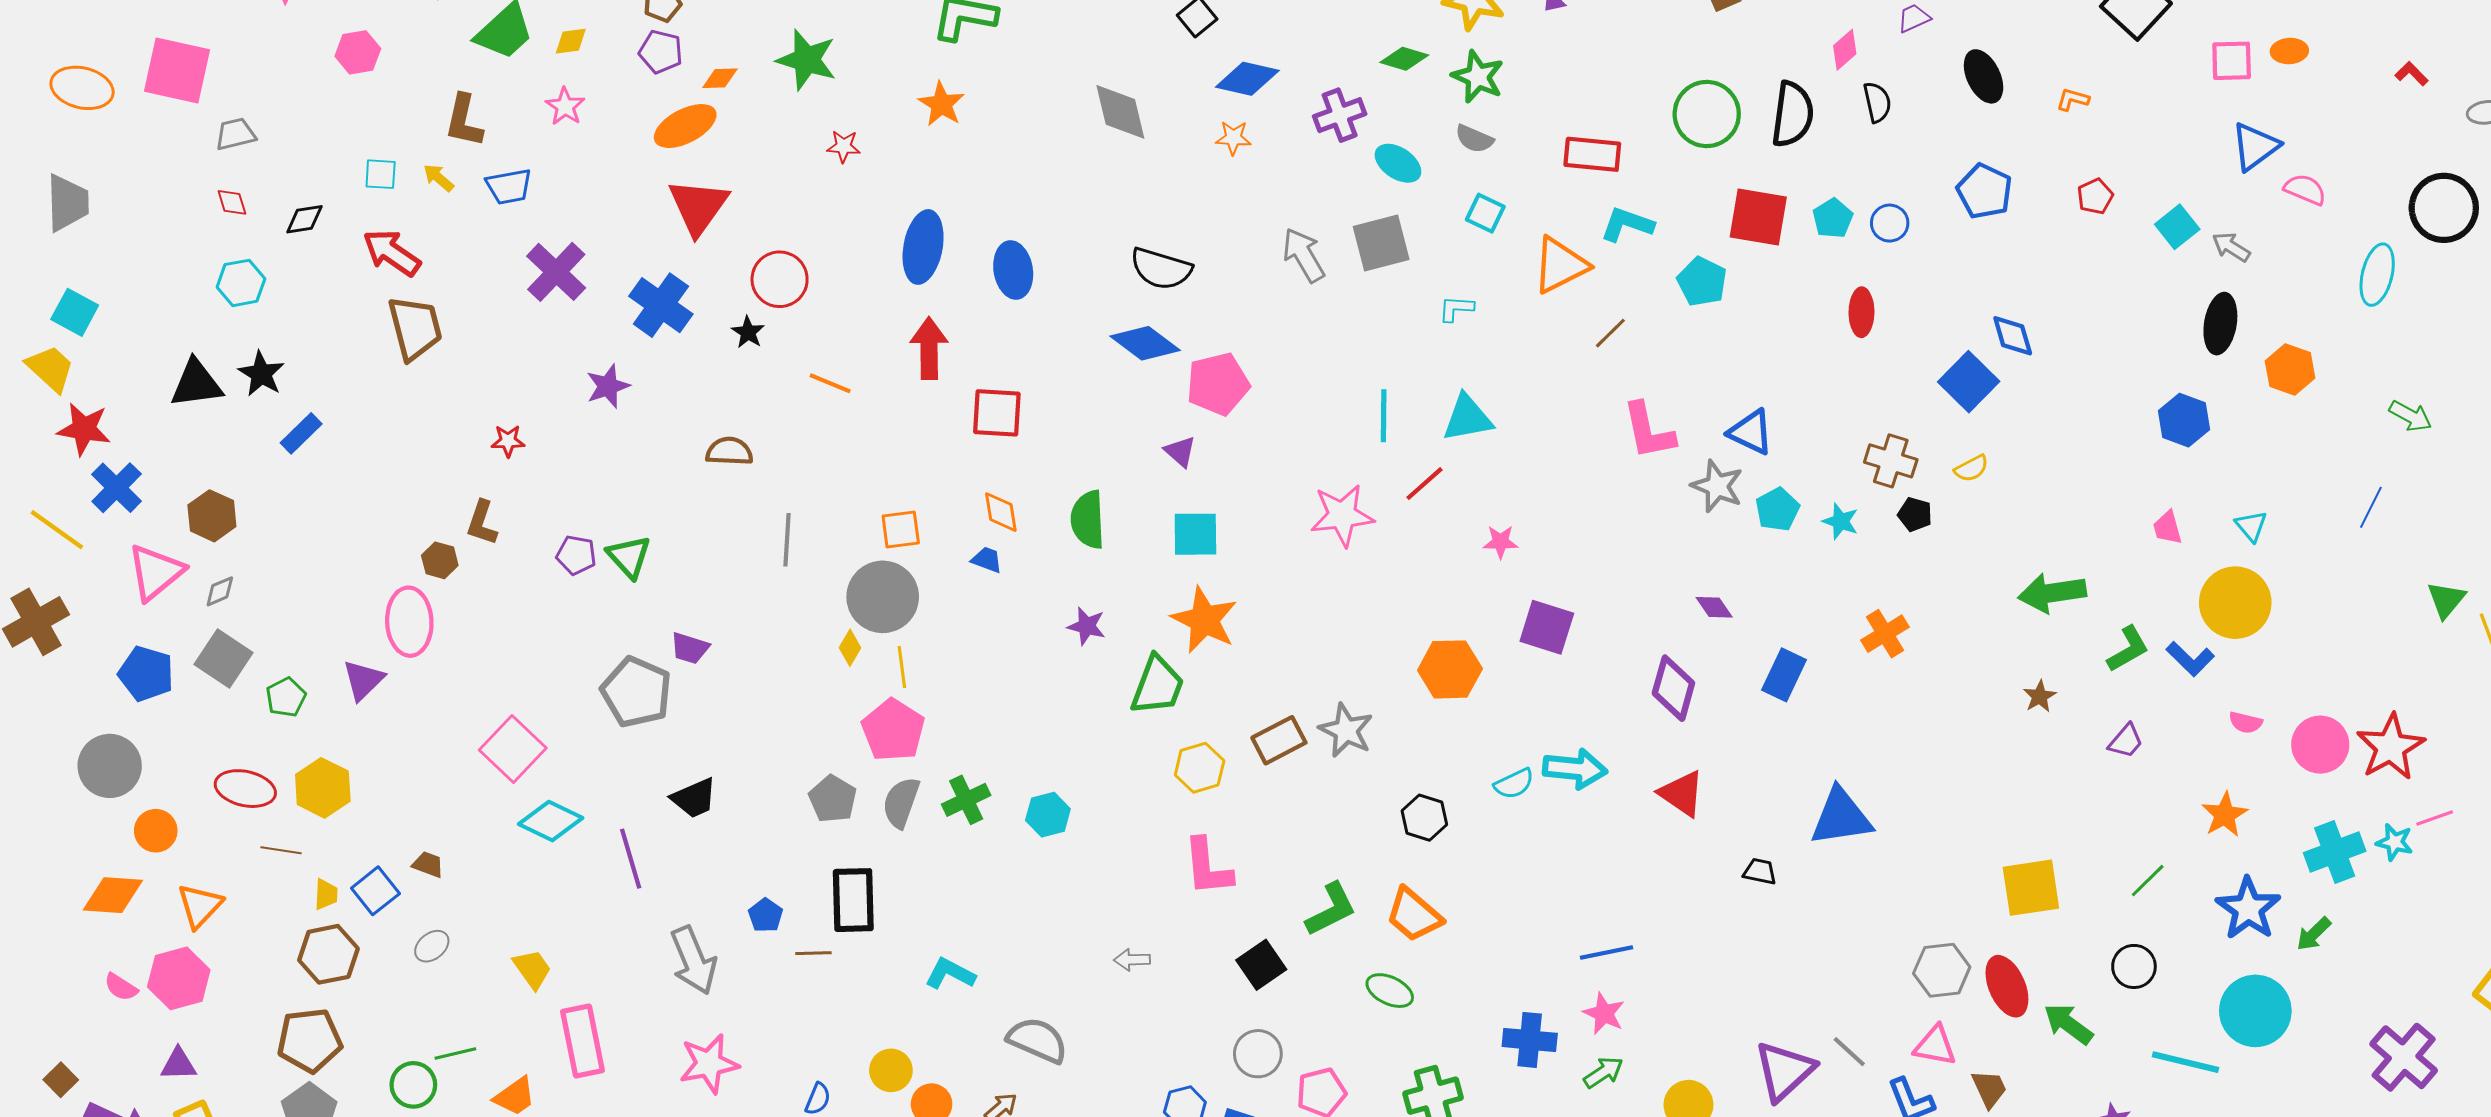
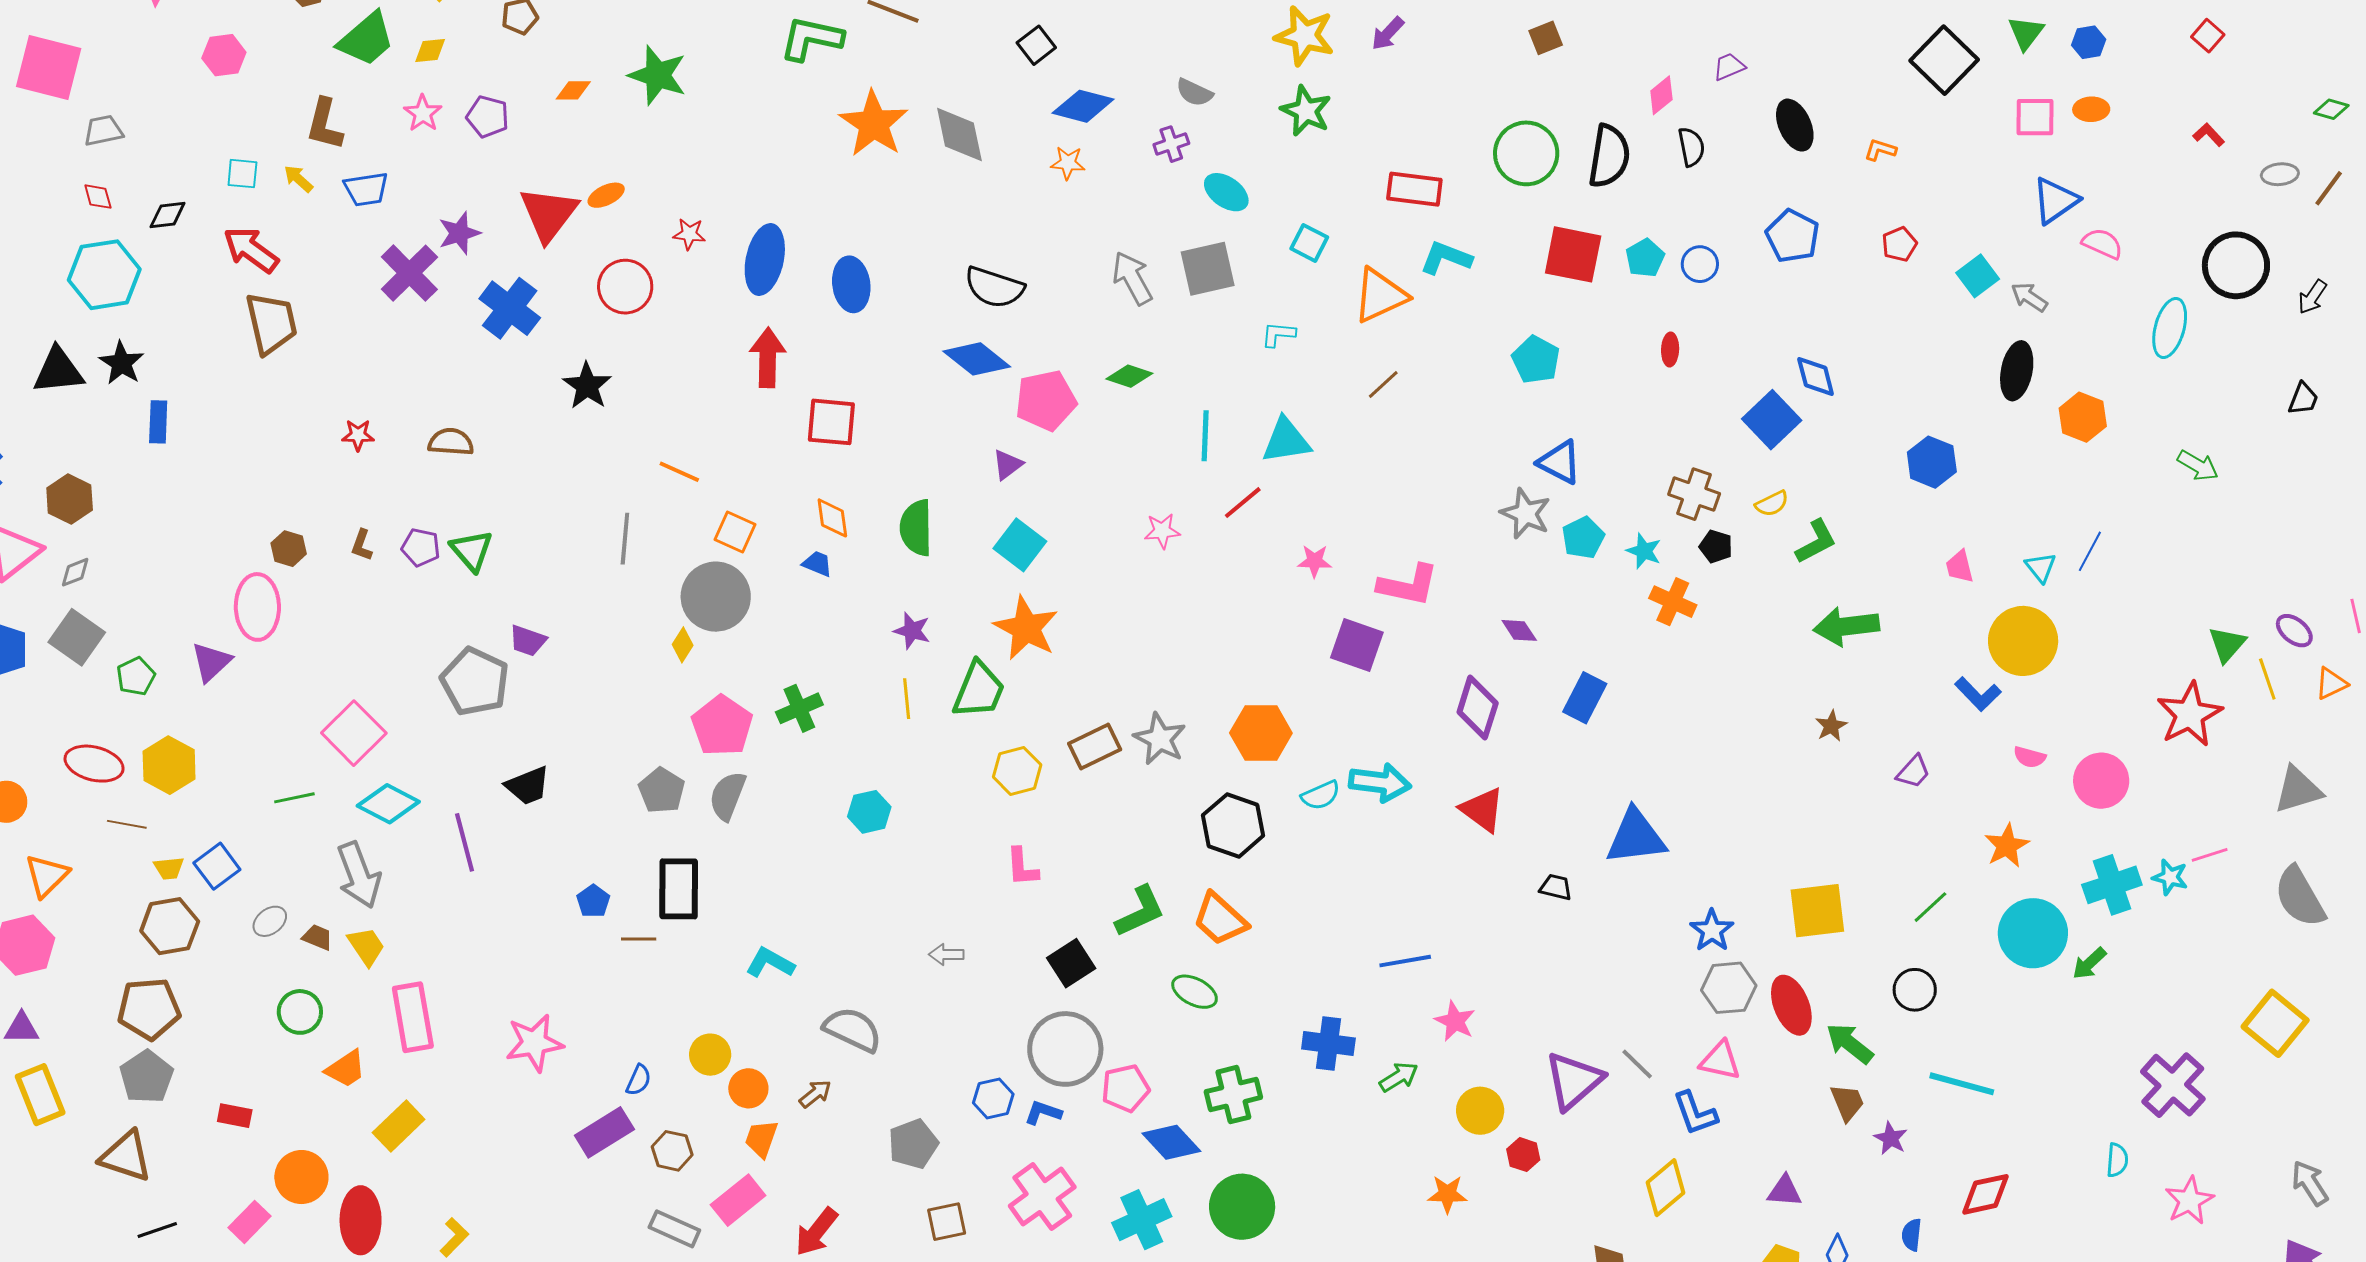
purple pentagon: (661, 52) -> (488, 117), moved
green diamond: (1404, 59) -> (1129, 376), moved
orange star: (941, 104) -> (874, 124), moved, size x1.5
purple cross: (1340, 115) -> (1171, 144), size x0.7
orange ellipse: (685, 126) -> (606, 195), moved, size x0.6
gray semicircle: (1474, 139) -> (1194, 92), moved
red star: (844, 146) -> (689, 234), moved
cyan pentagon: (1702, 282) -> (1536, 360), moved
cyan hexagon: (241, 283) -> (104, 275), size x1.5
red ellipse: (1861, 312) -> (1670, 349), size x0.7
black star: (748, 332) -> (587, 386), moved, size x1.5
brown line: (1610, 333) -> (1383, 385), moved
orange line: (830, 383) -> (679, 472), moved
purple star: (608, 386) -> (459, 233), moved
blue hexagon: (2184, 420) -> (1932, 462), moved
pink L-shape: (1648, 431) -> (1408, 585), moved, turned -68
blue rectangle: (301, 433) -> (158, 422), turned -45
brown semicircle: (729, 451) -> (451, 442), moved
purple triangle: (1180, 452) -> (1008, 465), turned 40
blue line: (2371, 507) -> (2090, 551), moved
pink star: (1342, 515) -> (1162, 531), size x0.6
brown L-shape: (482, 523) -> (362, 545), moved, size x0.7
orange square: (901, 529) -> (735, 532), turned 30
cyan square: (1195, 534) -> (1020, 545), turned 36
orange cross: (1885, 634) -> (1673, 602), moved, turned -36
green L-shape: (2128, 649) -> (1816, 542), moved
yellow line: (902, 667) -> (907, 699), moved
orange hexagon: (1450, 669) -> (1261, 733), moved
red star: (2391, 747) -> (2190, 714), moved
green cross: (966, 800) -> (799, 708), moved
black hexagon: (1424, 818) -> (1233, 825), size x1.4
brown trapezoid: (428, 865) -> (317, 937), moved
pink L-shape: (1208, 867) -> (1022, 867), size x0.7
yellow trapezoid: (326, 894) -> (169, 868), turned 80
blue star: (2248, 909) -> (1712, 931), moved, size x0.7
gray arrow: (694, 960) -> (359, 875), moved
cyan circle: (2255, 1011) -> (2033, 933), moved
pink star: (1604, 1013) -> (1455, 1021), moved
green line: (455, 1053) -> (294, 798), moved
gray circle: (1258, 1054) -> (1065, 1049), size x1.6
green circle: (413, 1085) -> (300, 1012), moved
brown trapezoid: (1989, 1089) -> (1847, 1102), moved

